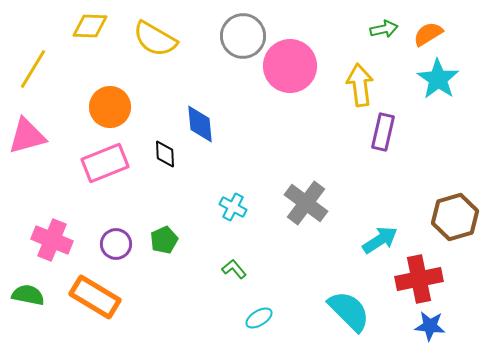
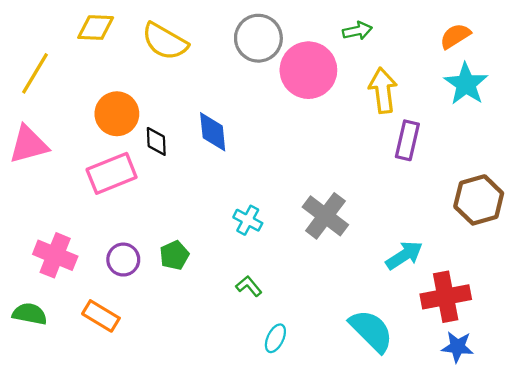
green arrow: (384, 29) -> (357, 31), moved
black diamond: (165, 154) -> (156, 141), moved
brown hexagon: (455, 217) -> (479, 200), moved
orange rectangle: (95, 297) -> (101, 316), size x0.7
cyan ellipse: (259, 318) -> (275, 338), turned -32

